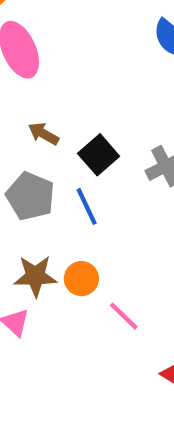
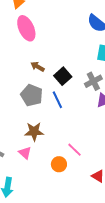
orange circle: (81, 279) -> (59, 164), moved

